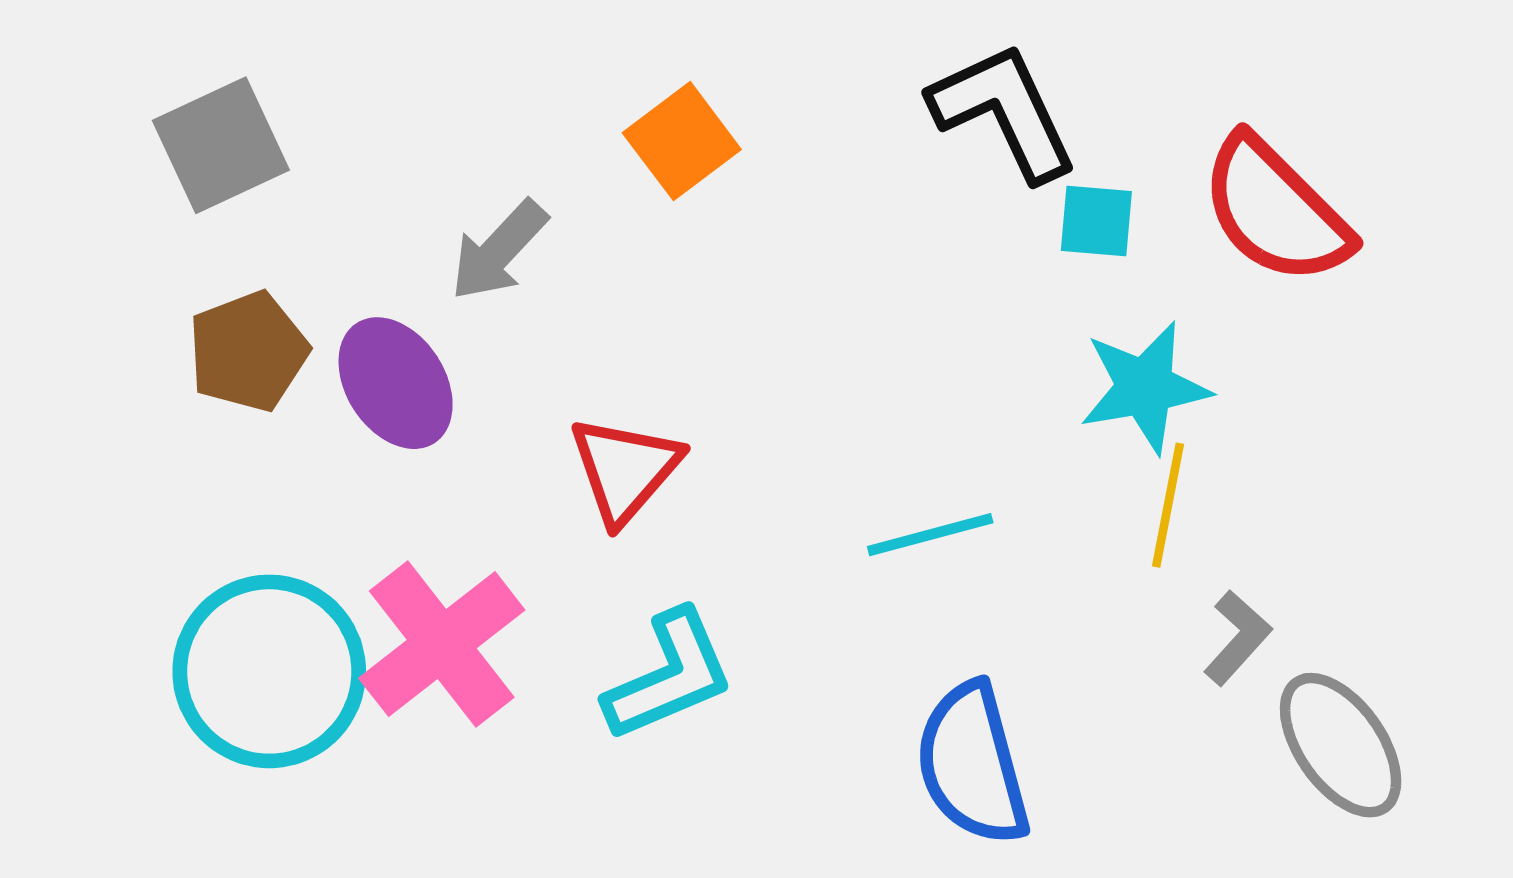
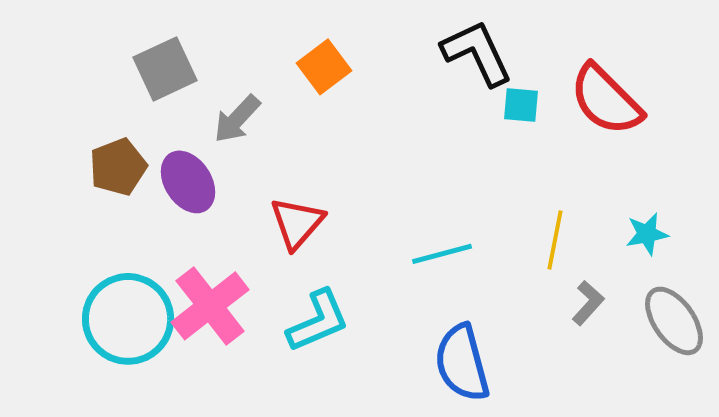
gray square: (221, 145) -> (165, 69), moved
cyan star: (1145, 387) -> (647, 234), moved, size x0.7
gray ellipse: (1341, 745) -> (674, 321), moved

